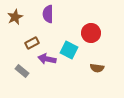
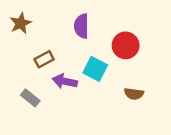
purple semicircle: (48, 14) -> (81, 26), moved

